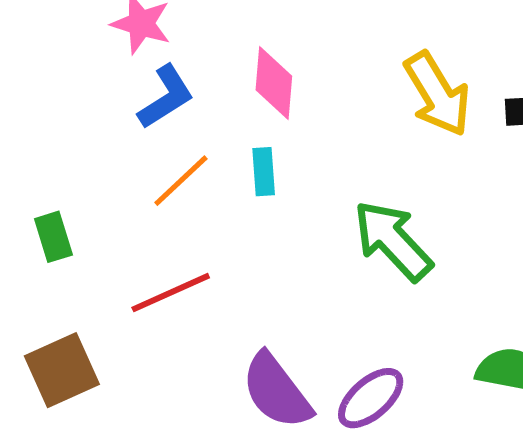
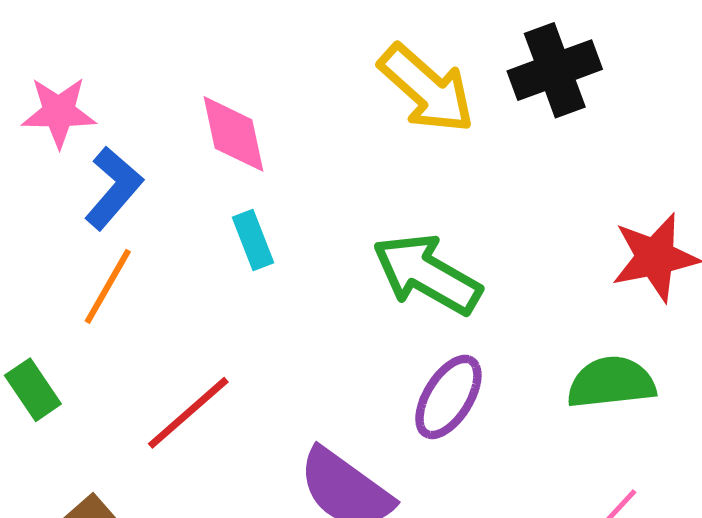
orange line: (181, 181) -> (108, 286), moved
purple ellipse: (371, 398) -> (448, 397), moved

